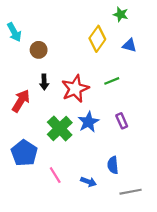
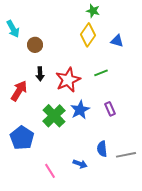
green star: (121, 14) -> (93, 11), moved
pink line: (55, 175) -> (50, 171), moved
gray line: (131, 192) -> (126, 155), moved

